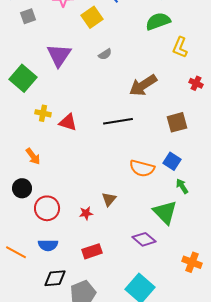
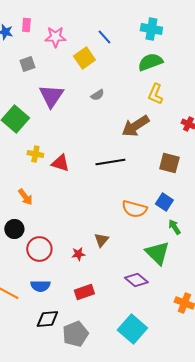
gray square: (28, 16) -> (27, 64), moved
yellow L-shape: (180, 47) -> (155, 94), moved
brown square: (177, 122) -> (169, 163), turned 30

